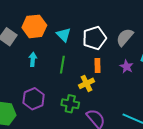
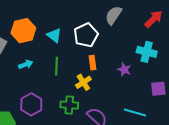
gray semicircle: (125, 37) -> (113, 15), moved
cyan arrow: (33, 59) -> (26, 64), turned 72
purple star: (127, 67) -> (124, 70), moved

